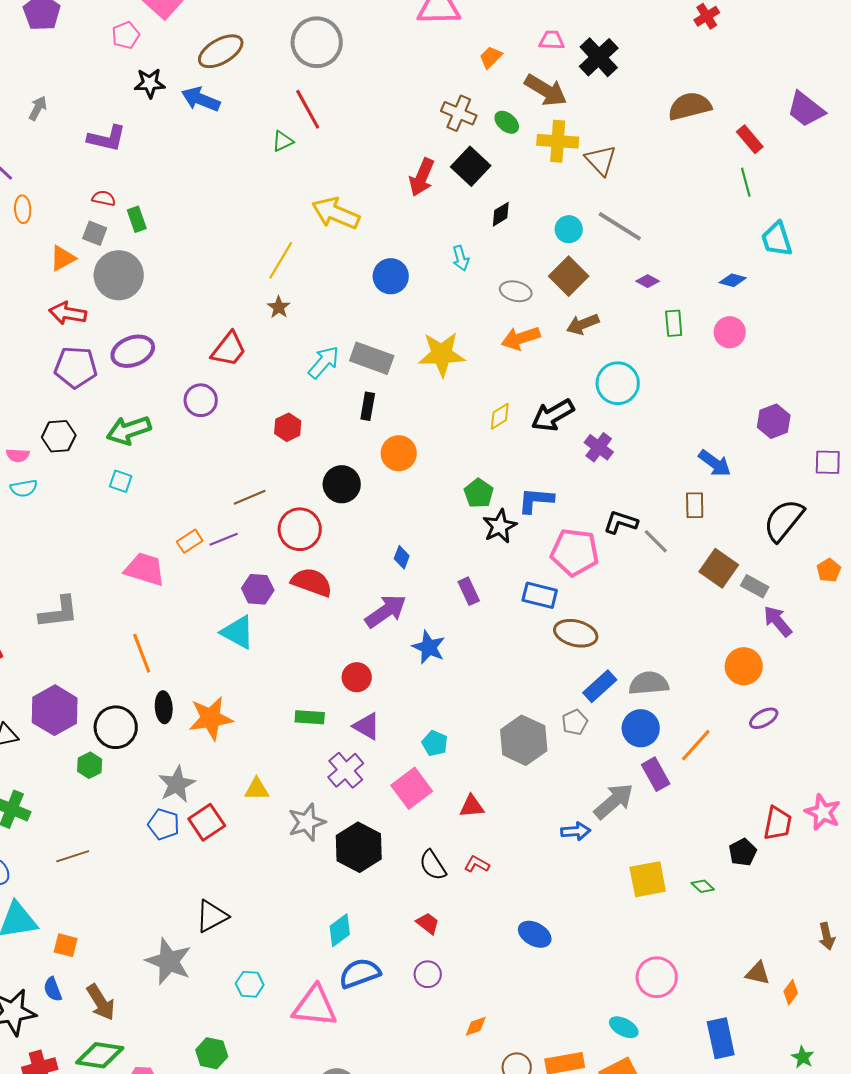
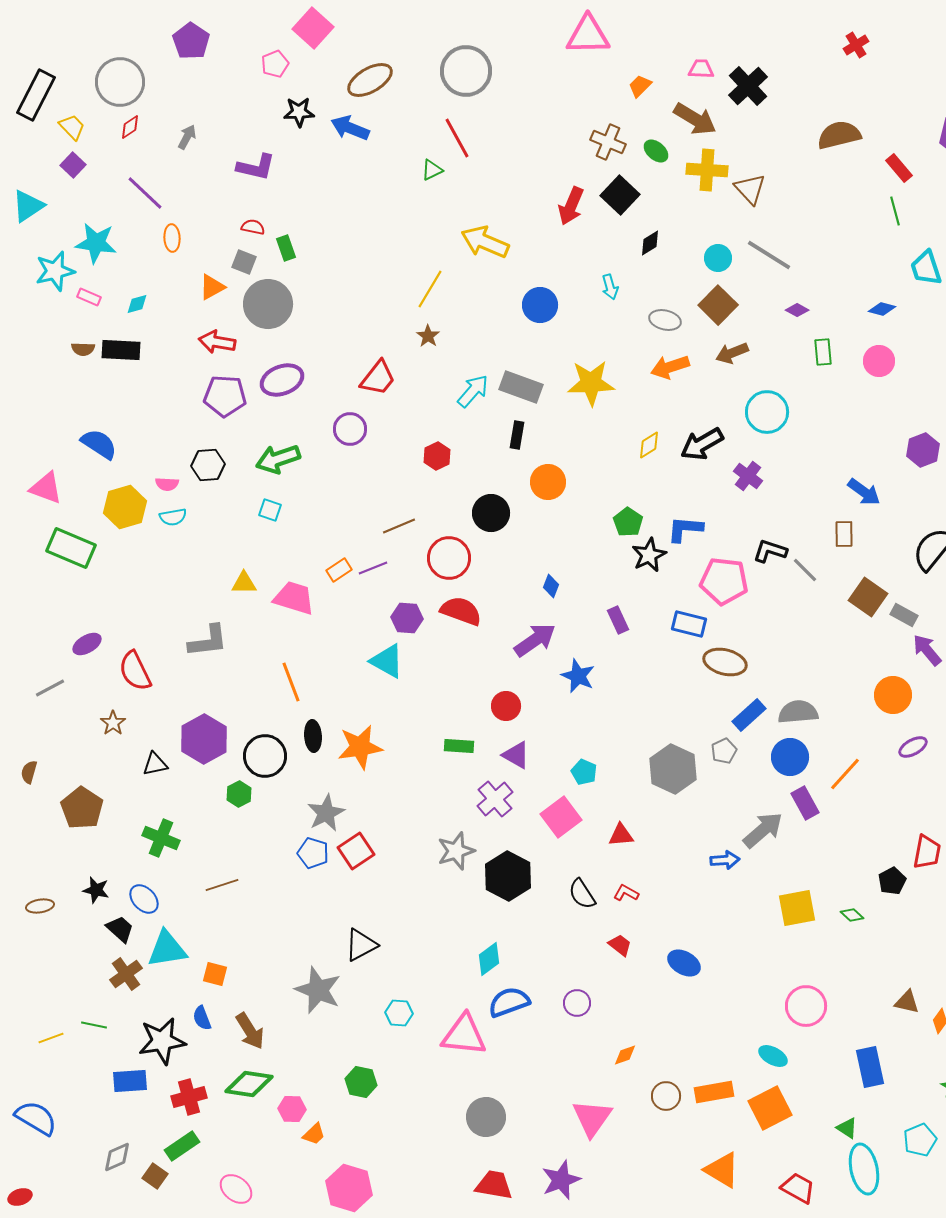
yellow triangle: (257, 789) -> (244, 583), moved
red trapezoid: (428, 923) -> (620, 945), moved

